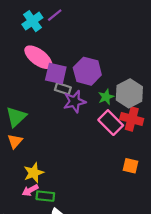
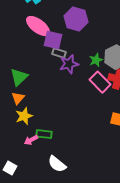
purple hexagon: (87, 71) -> (76, 19), moved
yellow star: (34, 173) -> (24, 116), moved
green rectangle: (45, 196) -> (44, 134), moved

